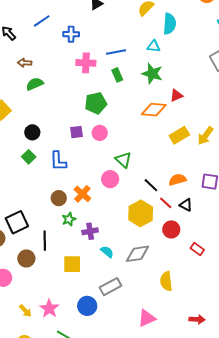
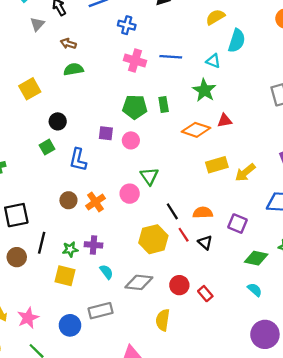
green rectangle: (117, 75) -> (164, 105), moved
green star: (69, 219) -> (70, 249), moved
red circle: (171, 229) -> (179, 285), moved

